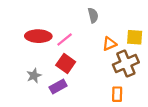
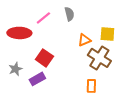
pink line: (65, 39) -> (43, 18), moved
brown cross: (126, 63) -> (99, 58), turned -35

